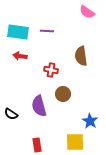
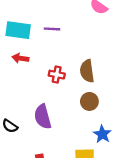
brown semicircle: (81, 56) -> (87, 71), moved
brown circle: (63, 94) -> (89, 101), moved

